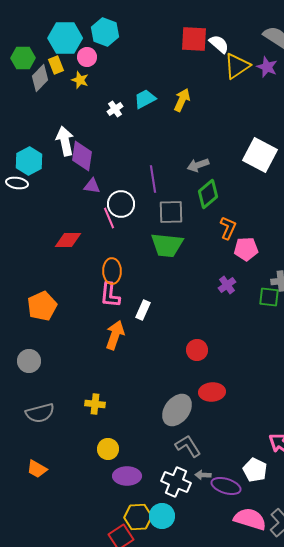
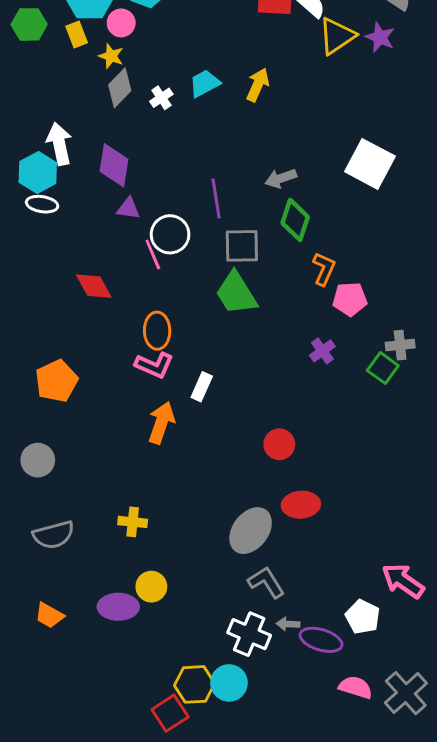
gray diamond: (40, 78) -> (120, 88), moved
white arrow: (65, 141) -> (59, 144), moved
white ellipse: (17, 183) -> (42, 204), moved
green diamond: (208, 194) -> (295, 220), turned -32
red diamond: (68, 240) -> (94, 286), turned 60
green trapezoid: (167, 245) -> (236, 293), turned 52
pink L-shape: (110, 295) -> (154, 365), turned -72
green square: (269, 297) -> (383, 368), turned 30
purple ellipse: (127, 476) -> (118, 607), moved
pink semicircle: (250, 519) -> (356, 687), size x0.7

